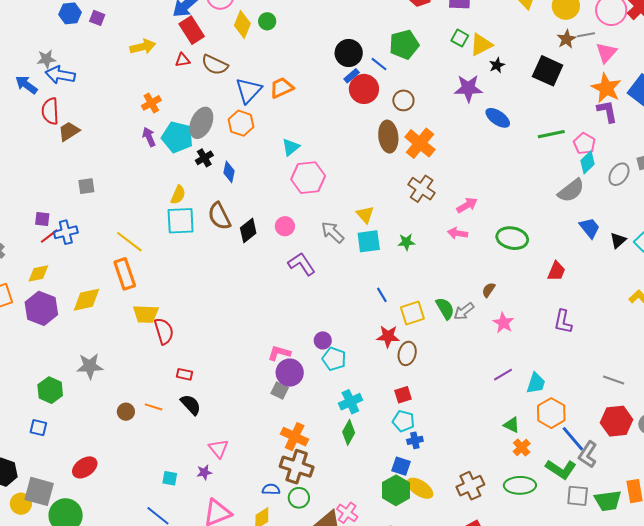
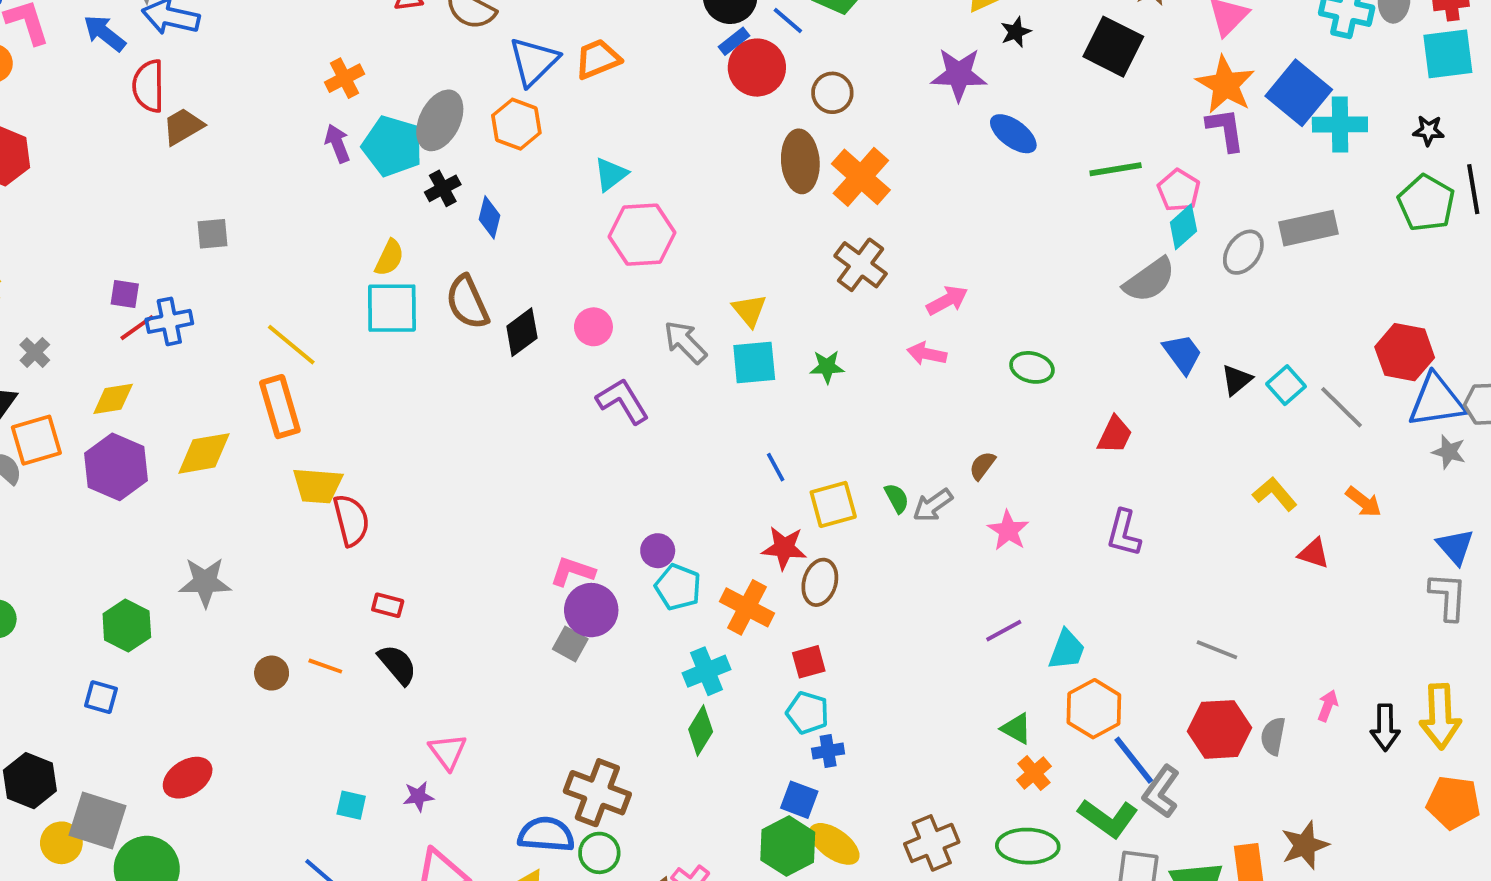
green ellipse: (512, 238) -> (1032, 367), size x0.7
green semicircle: (445, 308) -> (897, 498), size x0.7
orange cross: (295, 437) -> (747, 607), moved
blue semicircle: (271, 489) -> (546, 834), size x1.6

